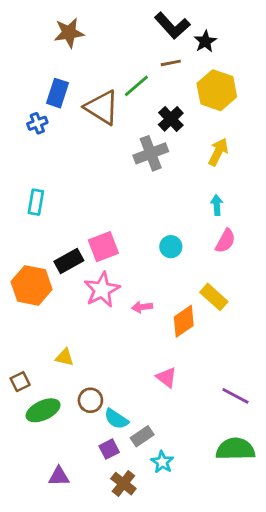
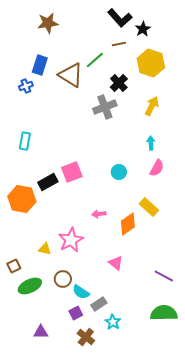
pink star: (102, 290) -> (71, 240), moved

